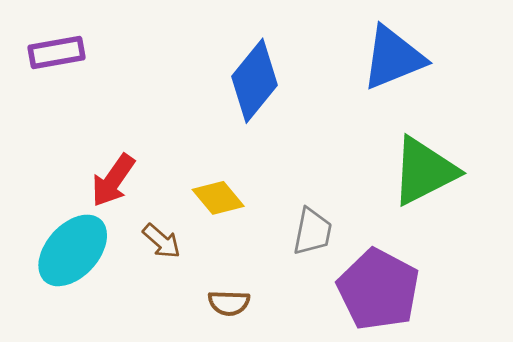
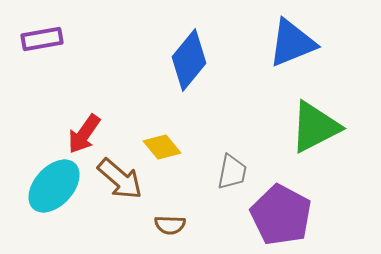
brown arrow: (162, 241) -> (120, 179), size x1.6

